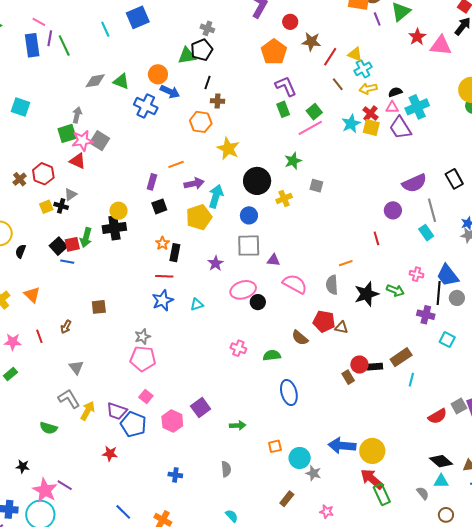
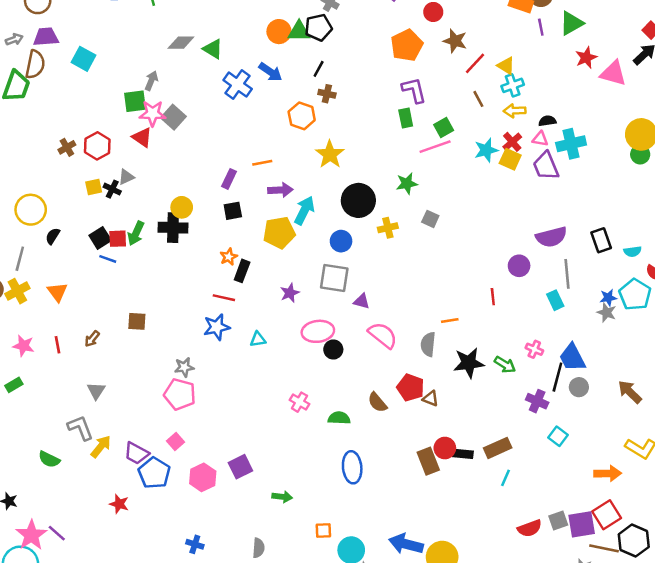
orange circle: (158, 74) -> (279, 32), moved
brown rectangle: (348, 377) -> (428, 461), size x1.5

